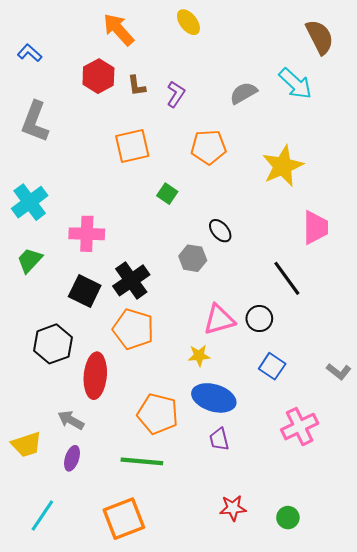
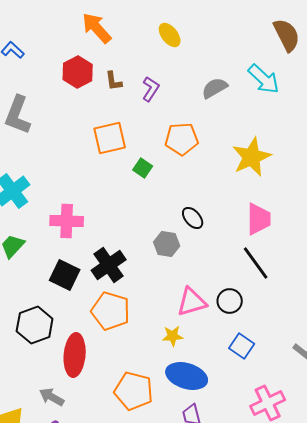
yellow ellipse: (188, 22) -> (170, 35), moved
green square: (167, 194) -> (143, 168), moved
pink trapezoid: (315, 227) -> (259, 219), moved

